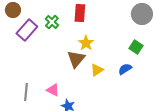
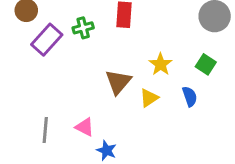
green cross: (52, 22) -> (83, 28), turned 32
yellow star: (86, 43) -> (161, 64), moved
blue semicircle: (125, 69) -> (190, 96), turned 104

